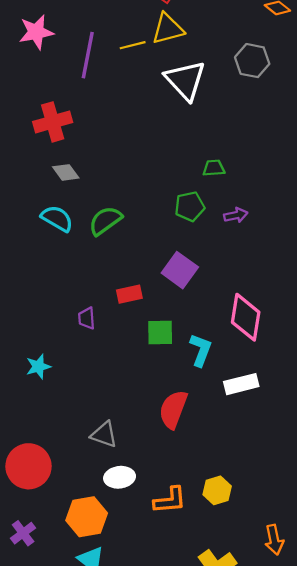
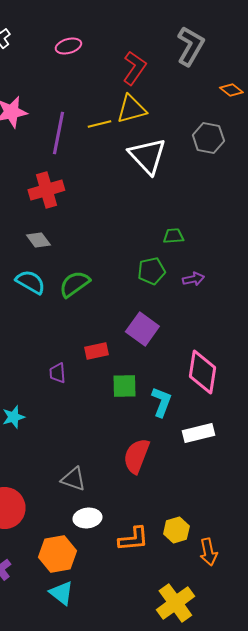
red cross: (53, 122) -> (46, 190), moved
orange arrow: (274, 540) -> (208, 552), moved

